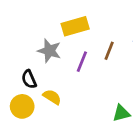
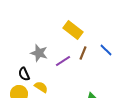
yellow rectangle: (75, 26) -> (73, 30), moved, turned 54
purple line: (82, 62) -> (63, 61), turned 35

